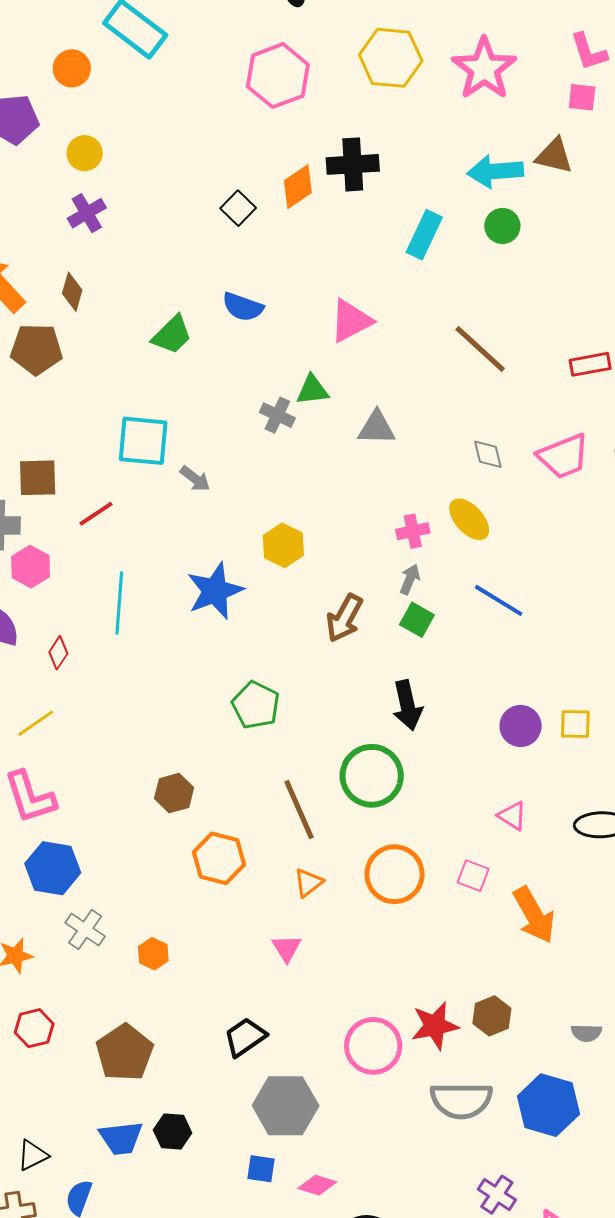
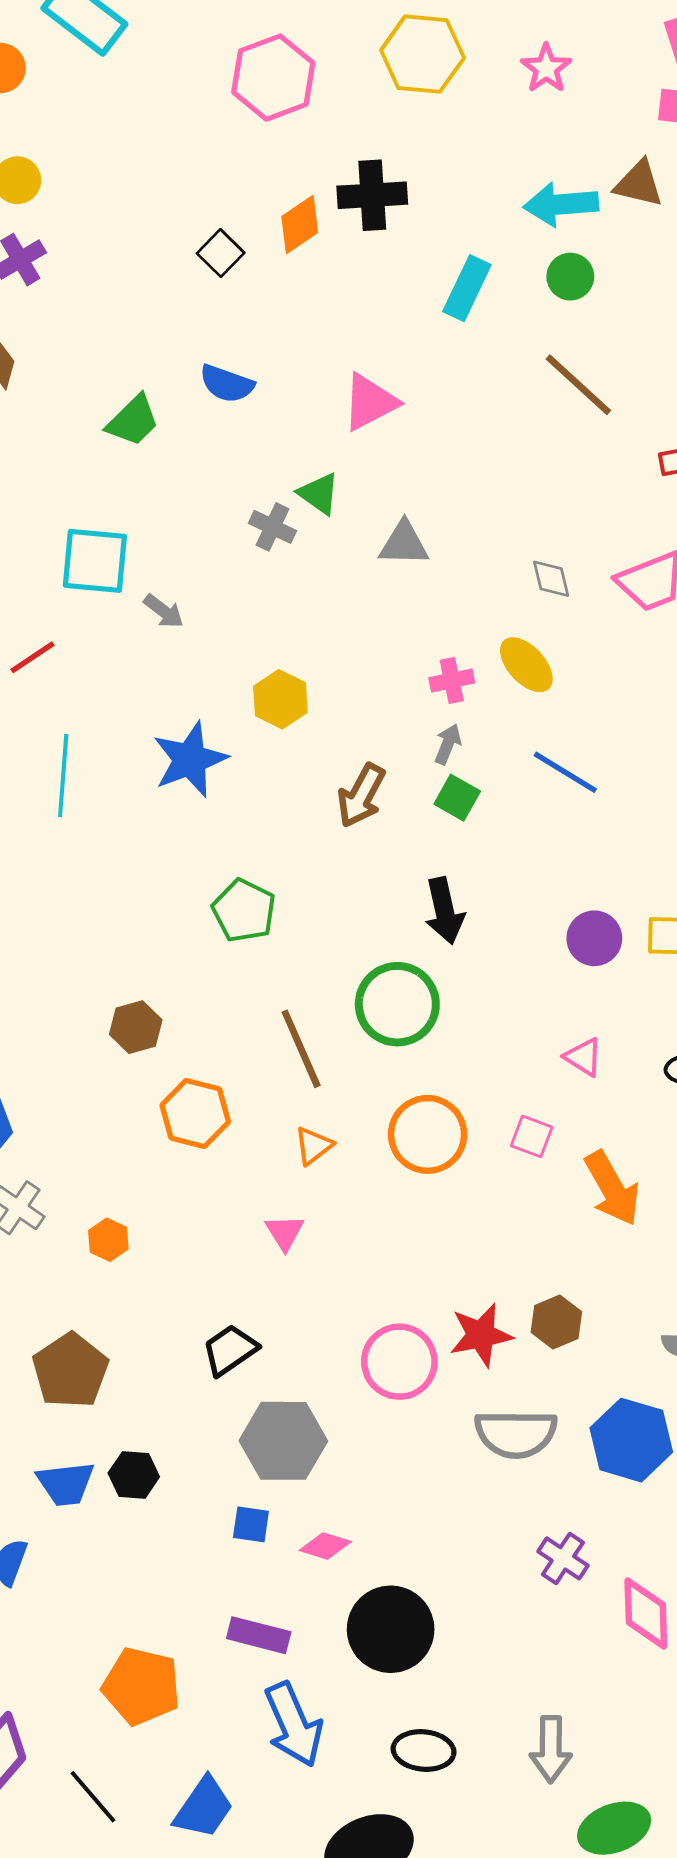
pink star: (484, 69) -> (546, 68), size x0.6
brown line: (480, 349) -> (578, 385), moved
green triangle: (312, 390) -> (319, 494), turned 42

